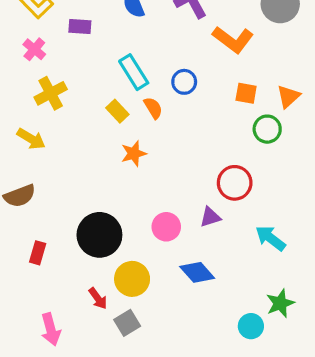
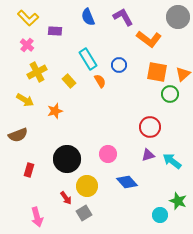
orange square: (246, 93) -> (157, 72), size x1.5
yellow rectangle: (117, 111) -> (69, 81), moved
orange star: (134, 154) -> (55, 111), moved
purple triangle: (210, 217) -> (148, 155), moved
green star: (280, 303) -> (178, 201), turned -30

